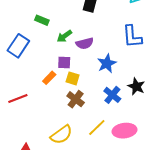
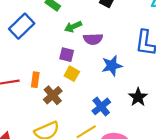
orange rectangle: (49, 78) -> (35, 80), moved, turned -48
blue cross: (112, 95) -> (101, 106), moved
brown cross: (76, 99) -> (53, 95), moved

